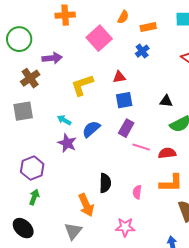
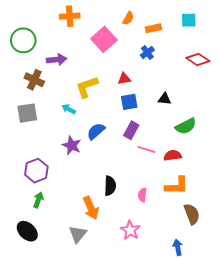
brown cross: (30, 78) -> (34, 80), turned -30
black triangle: (166, 101) -> (165, 99), moved
cyan arrow: (64, 120) -> (69, 109), moved
pink star: (125, 227) -> (130, 230), turned 30

